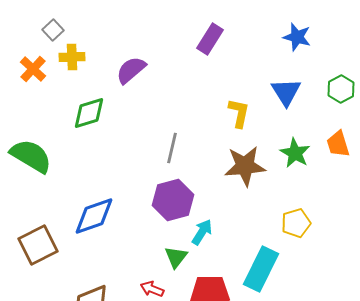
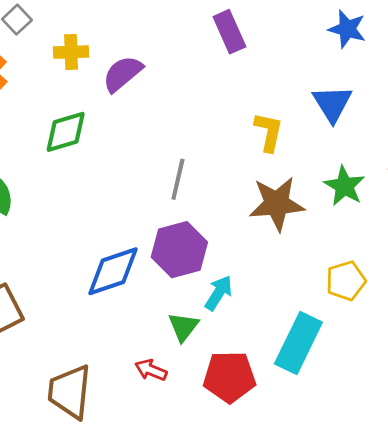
purple rectangle: (210, 39) -> (229, 32), turned -56
yellow cross: (72, 57) -> (71, 52), moved
blue diamond: (94, 216) -> (113, 271), moved

